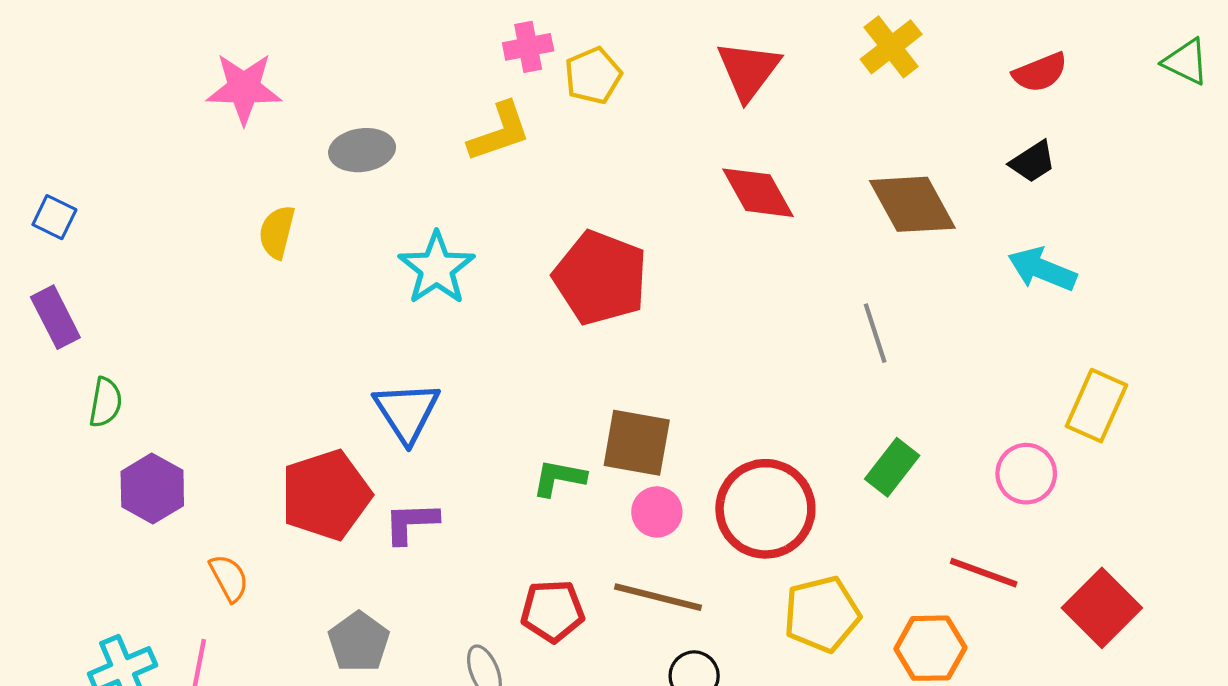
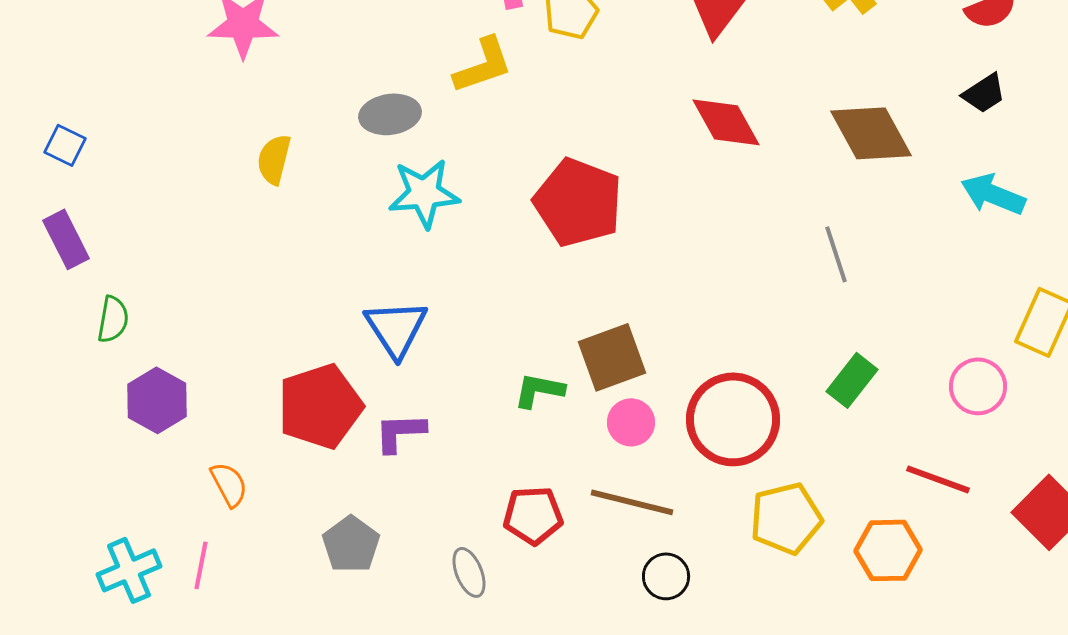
gray ellipse: (362, 150) -> (390, 114), moved
cyan star: (437, 268) -> (424, 193), turned 30
brown square: (637, 443) -> (612, 357), turned -30

